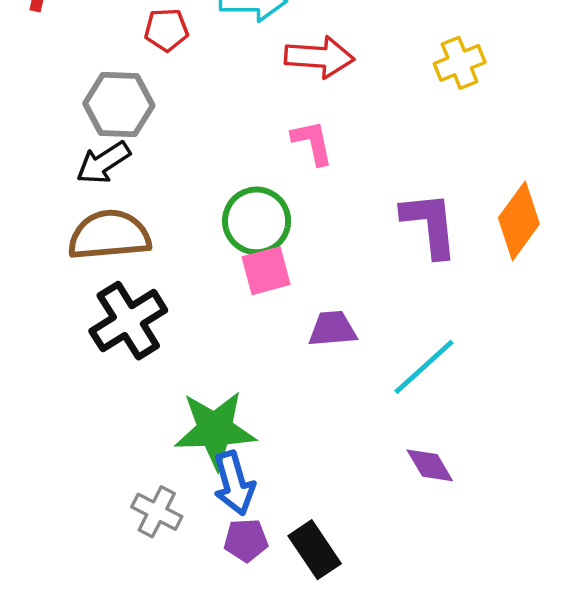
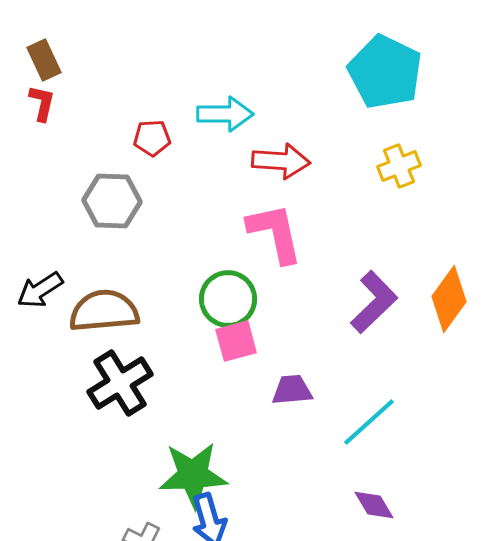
pink L-shape: (312, 143) -> (275, 233), size x1.6
black arrow: (103, 163) -> (40, 290), moved
purple L-shape: (430, 224) -> (374, 302), turned 52

